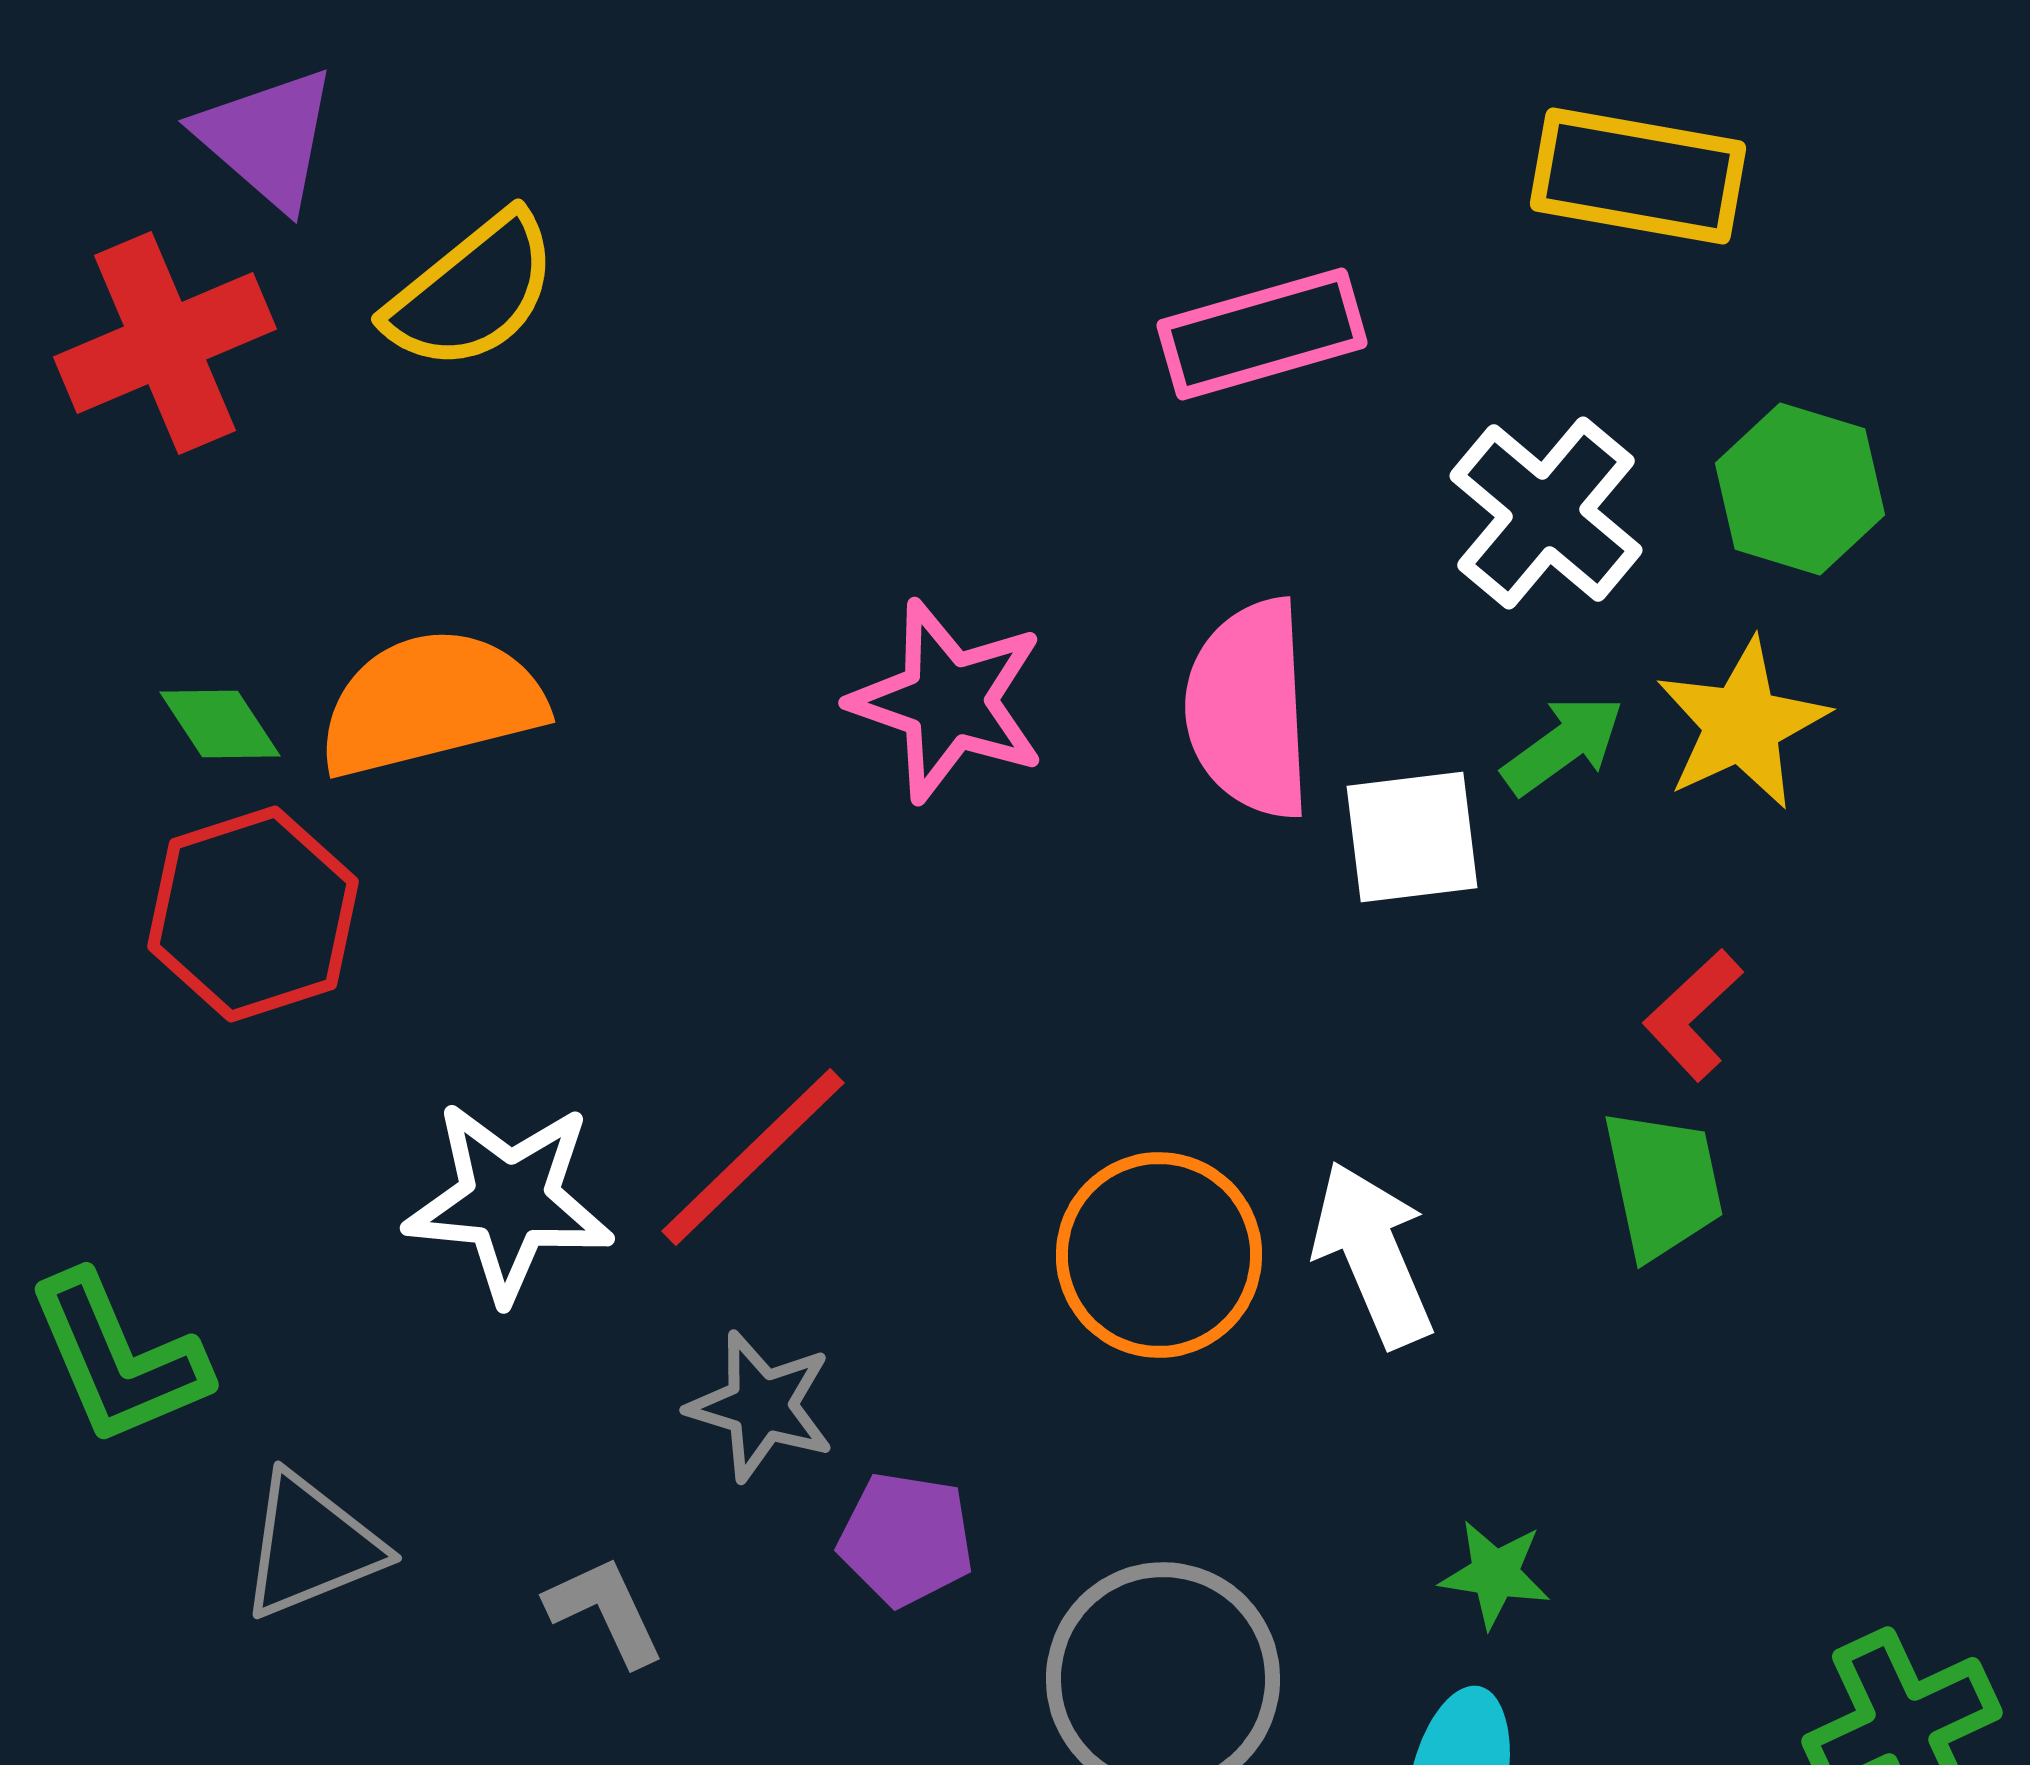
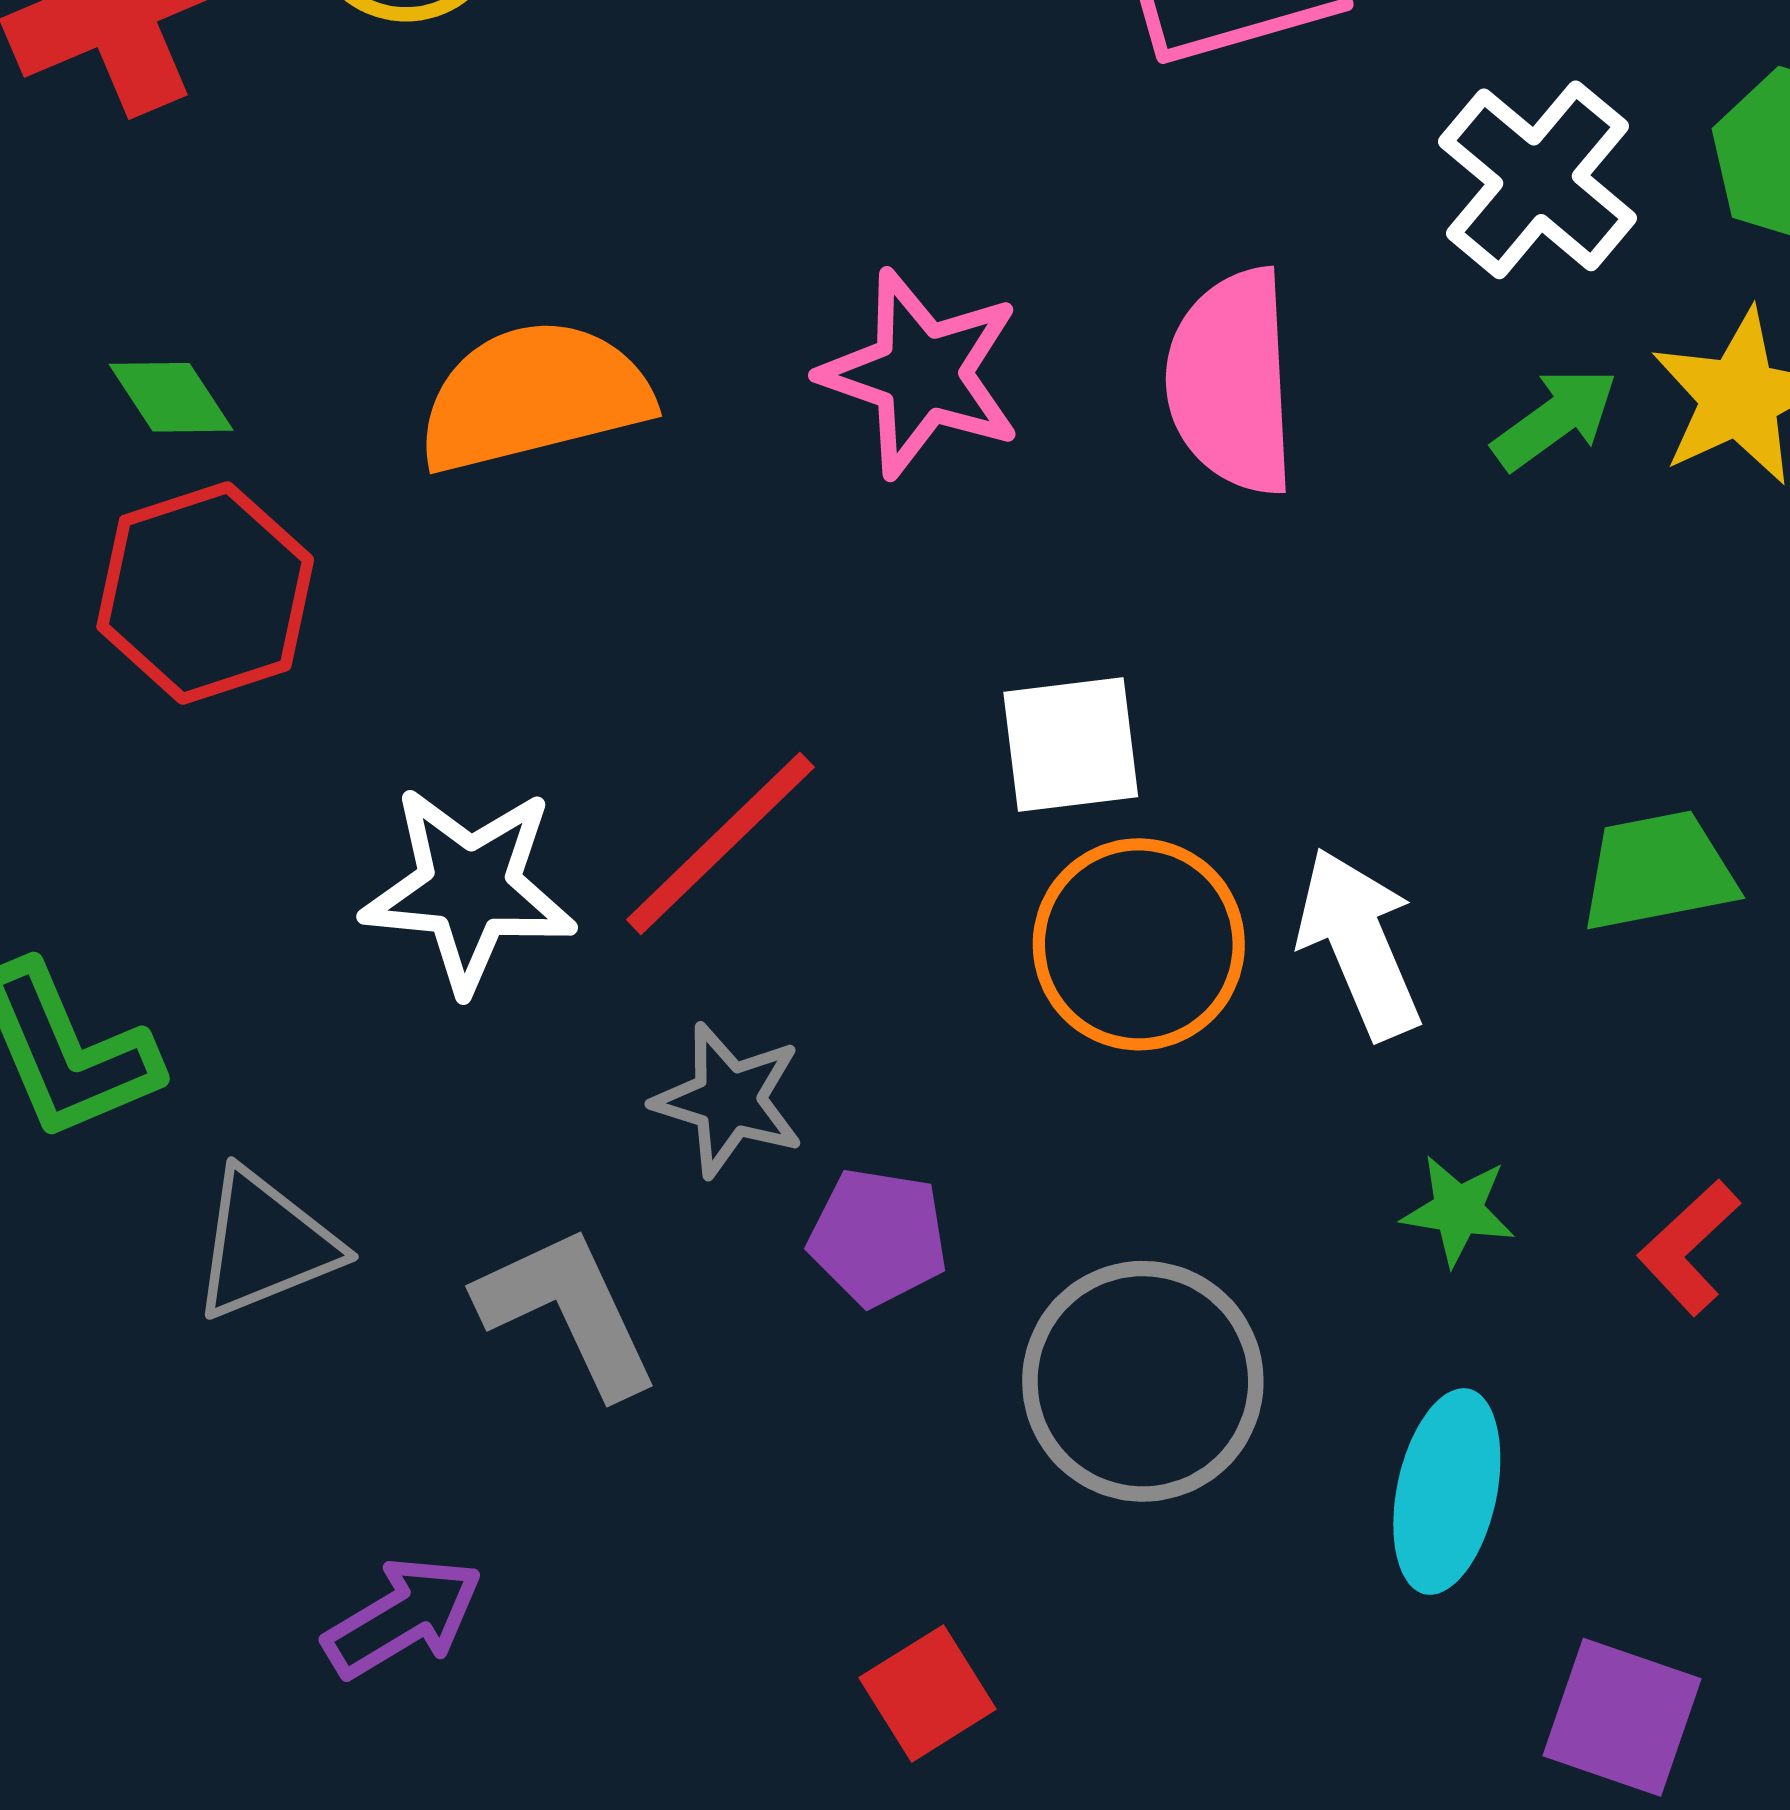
orange semicircle: (431, 703) -> (534, 396), moved
white square: (1412, 837) -> (1071, 744), moved
red L-shape: (1693, 1015) -> (1689, 1247), moved
green trapezoid: (1663, 1184) -> (1658, 871), turned -89
green star: (1495, 1574) -> (1458, 1210), moved
gray L-shape: (605, 1611) -> (568, 1311), size x1.5

